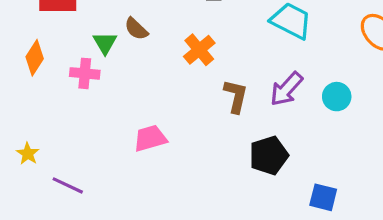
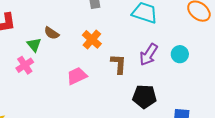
pink cross: (85, 73) -> (25, 65), turned -30
pink trapezoid: (150, 138) -> (77, 76), moved
black pentagon: (269, 155) -> (144, 97), turned 30

